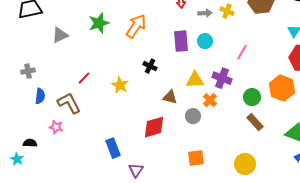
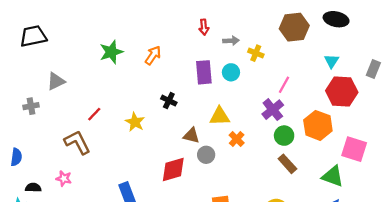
yellow cross: (227, 11) -> (256, 53), moved
orange arrow: (136, 26) -> (153, 55), size x0.7
gray triangle: (60, 35) -> (56, 81), moved
pink line: (242, 52) -> (284, 85), moved
purple cross: (222, 78) -> (273, 110), moved, turned 30
blue semicircle: (40, 96) -> (16, 157), moved
gray circle: (193, 116) -> (206, 155), moved
pink star: (56, 127) -> (64, 179), moved

